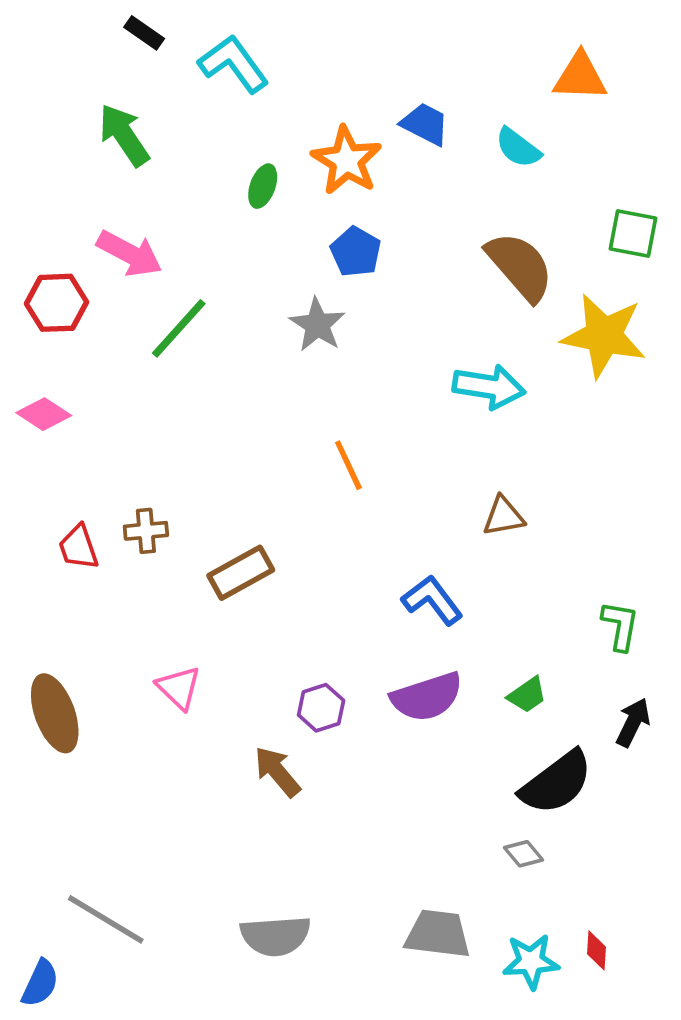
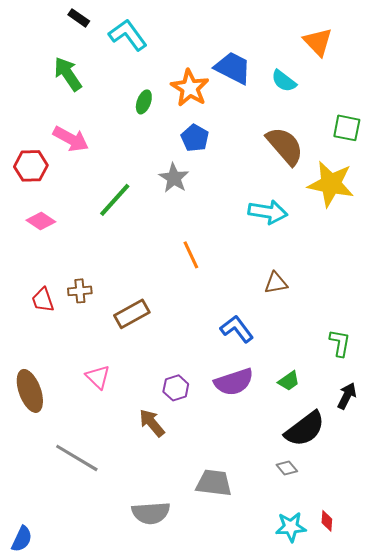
orange triangle: (580, 77) -> (318, 42), turned 44
blue trapezoid: (425, 124) -> (233, 68), size x1.4
green line: (179, 328) -> (115, 200), moved
pink diamond: (44, 414) -> (41, 221), moved
gray line: (106, 919) -> (77, 458), moved
gray trapezoid: (438, 934) -> (214, 483), moved

